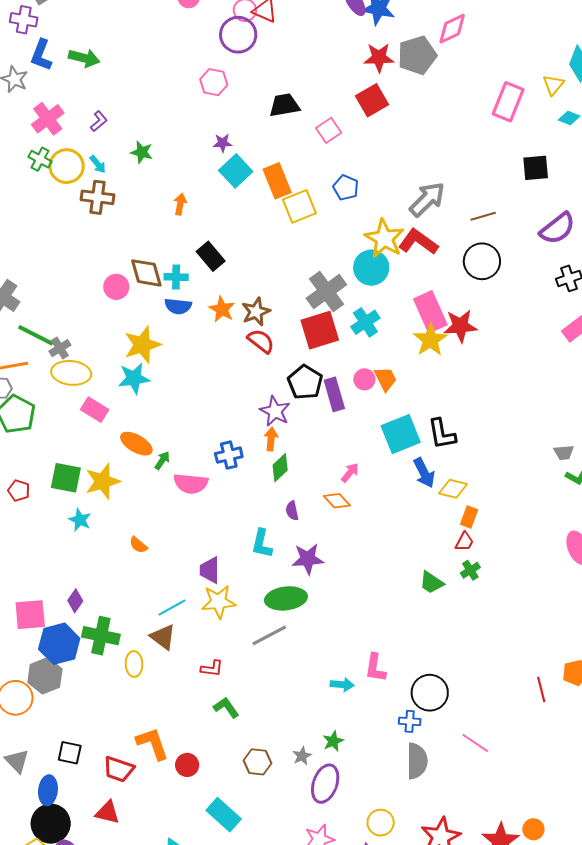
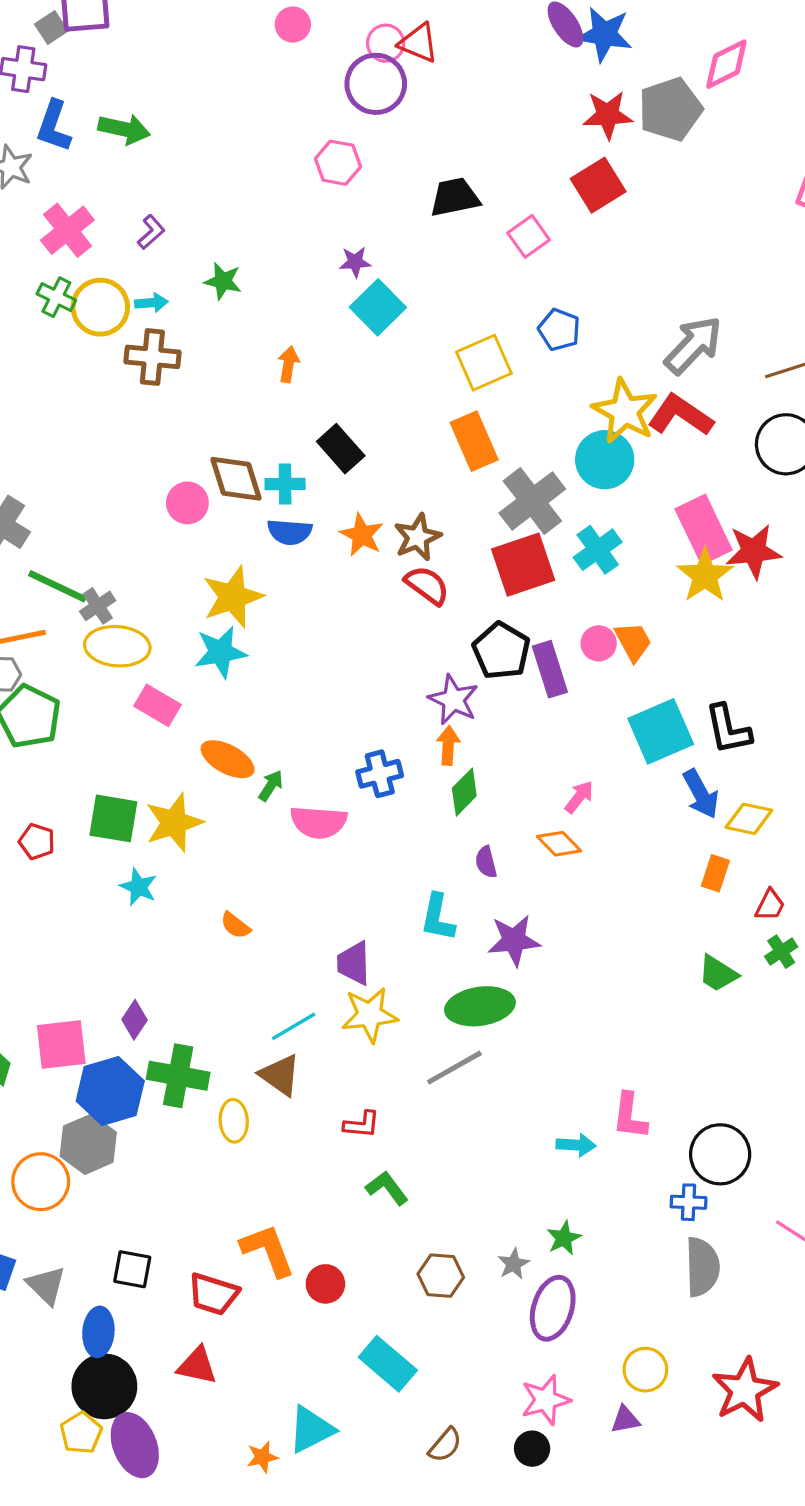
cyan arrow: (98, 164) -> (151, 303), turned -54
orange rectangle: (277, 181) -> (474, 441), moved
orange rectangle: (469, 517) -> (715, 873), moved

